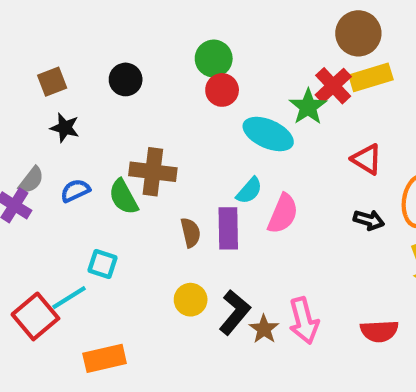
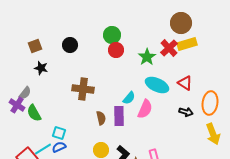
green star: (308, 107) -> (147, 57), moved
cyan ellipse: (268, 134) -> (157, 85), moved
blue semicircle: (75, 191) -> (59, 147), moved
green semicircle: (123, 197) -> (34, 113), moved

